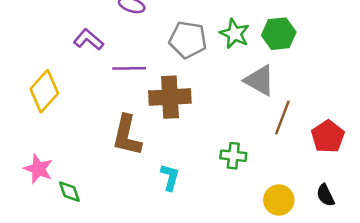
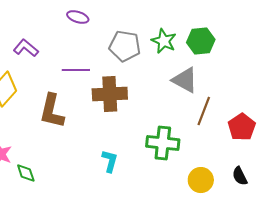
purple L-shape: (89, 40) -> (26, 48), moved
brown L-shape: (127, 135) -> (52, 111), moved
green cross: (233, 156) -> (163, 143), size x1.5

